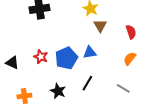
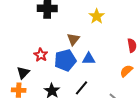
brown triangle: (100, 26) -> (73, 39), moved
black triangle: (12, 63) -> (23, 73), moved, turned 40

